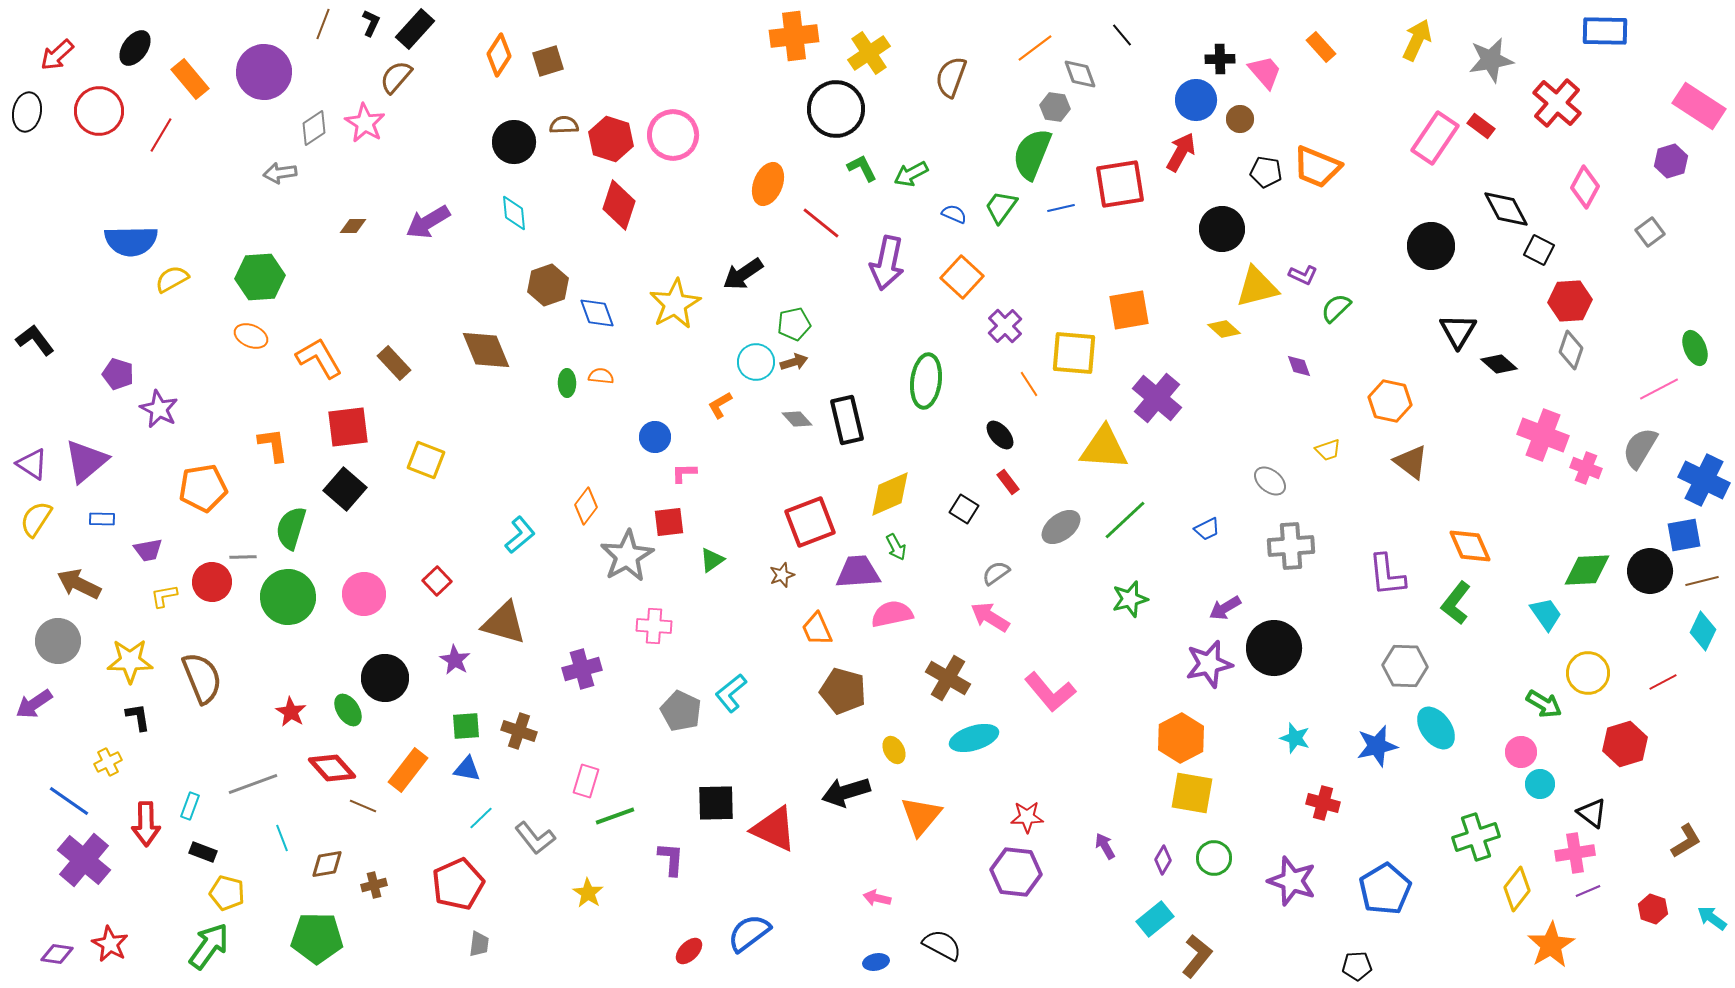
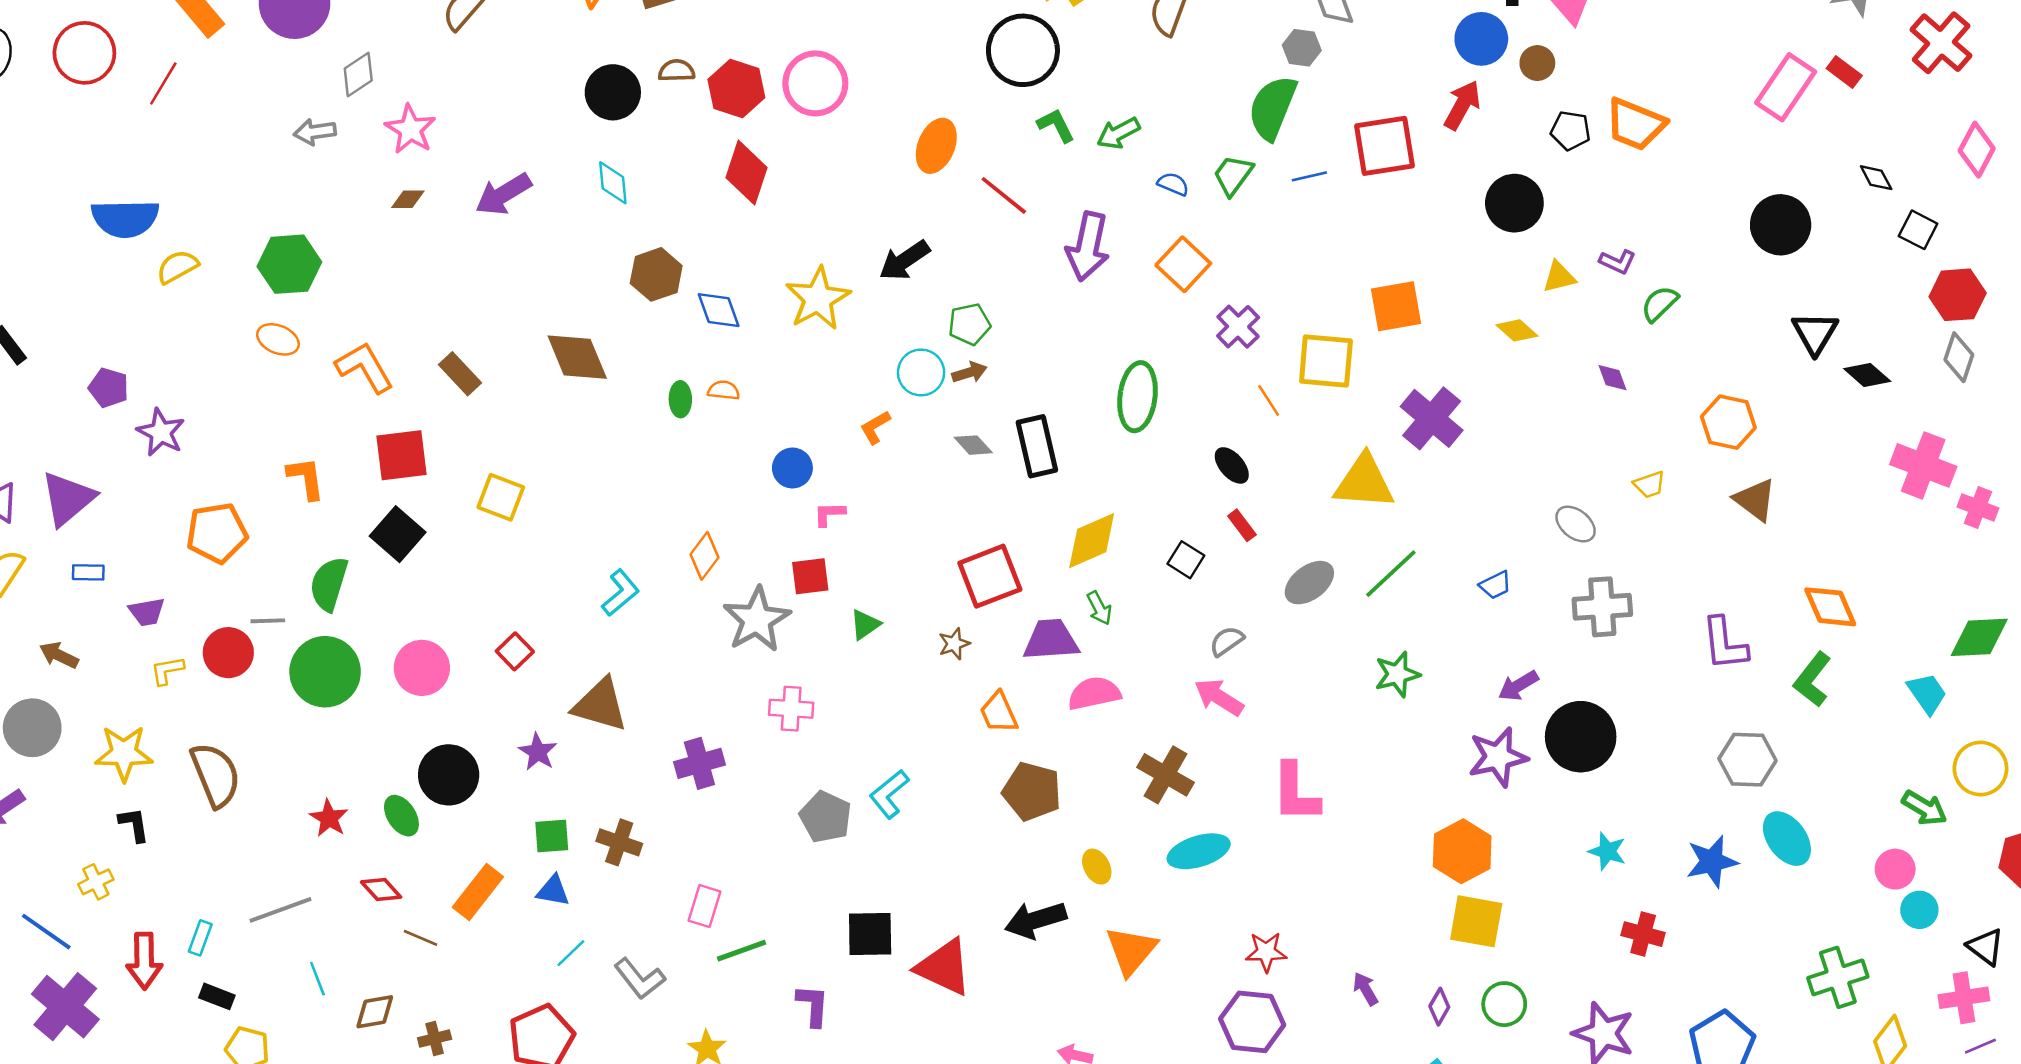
pink star: (365, 123) -> (410, 129), moved
black diamond: (1506, 209) -> (1876, 178), size x0.6
yellow triangle: (1257, 287) -> (1559, 277), size x0.6
brown arrow: (79, 584) -> (59, 655), size x0.7
pink L-shape: (1050, 692) -> (1295, 793), turned 40
red diamond: (332, 768) -> (381, 889), size x0.7

